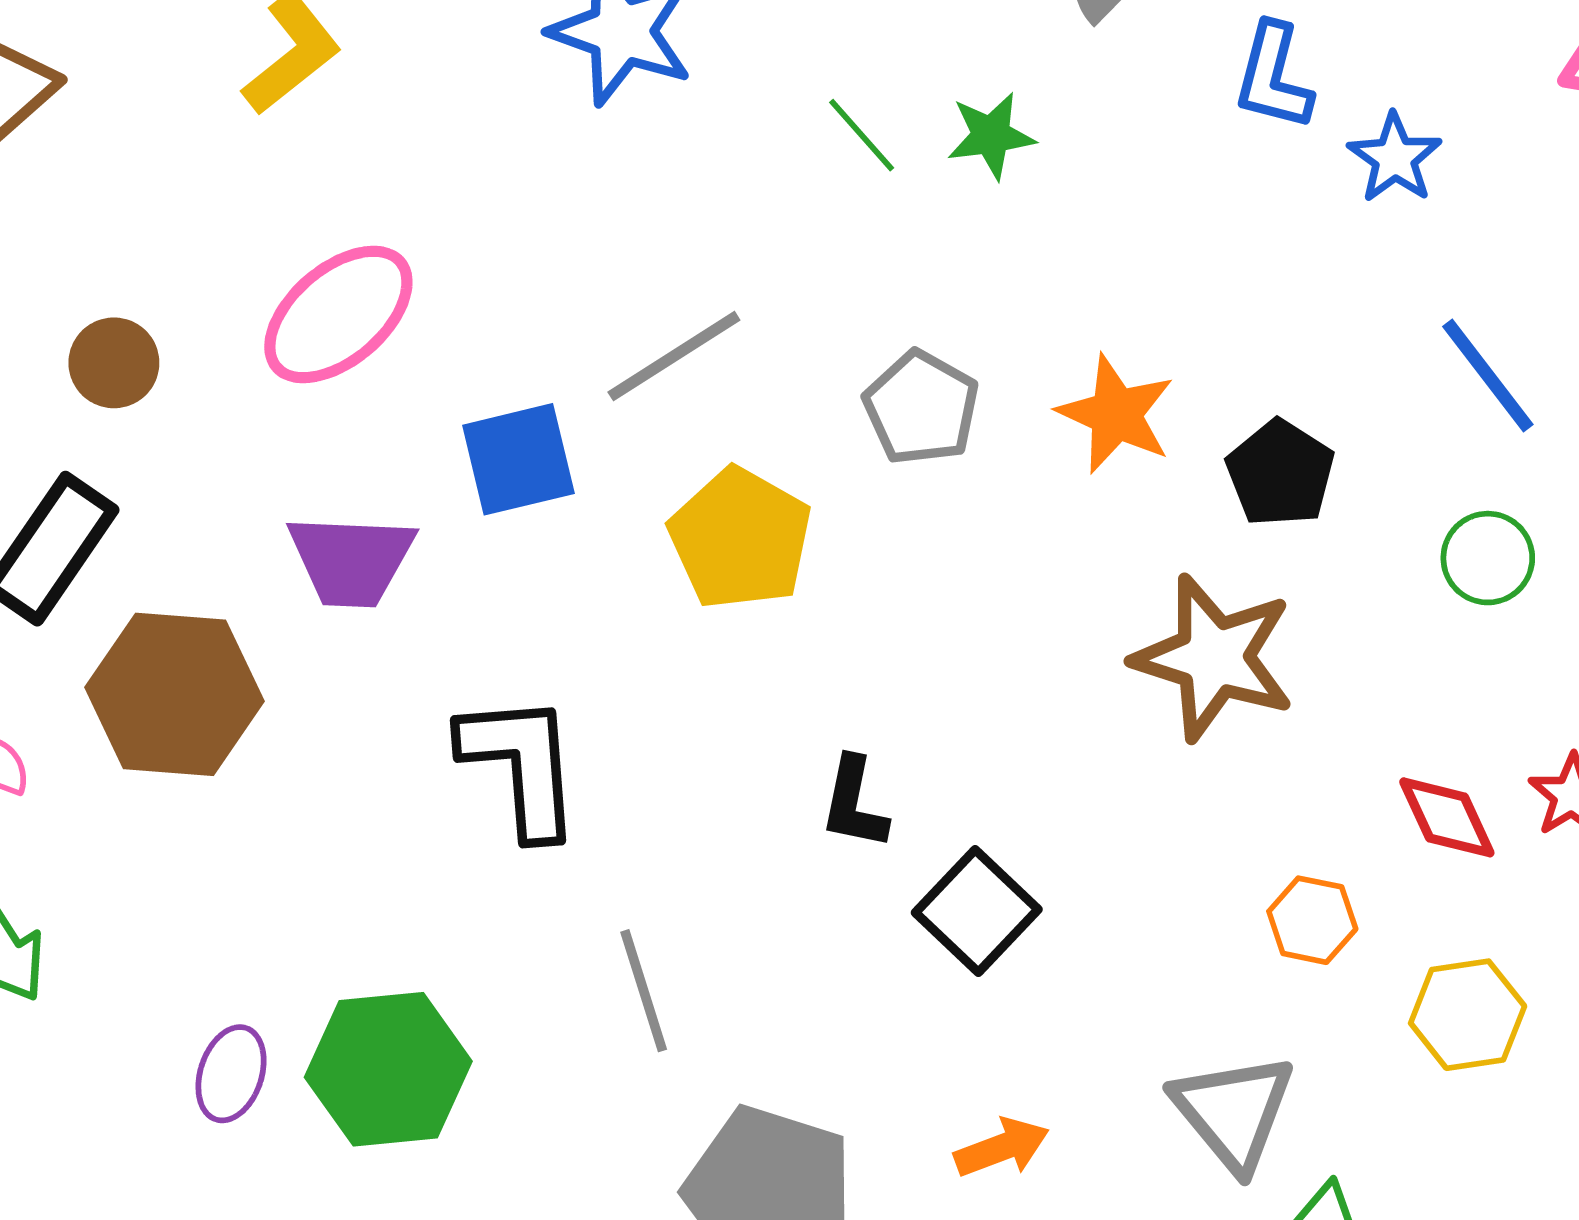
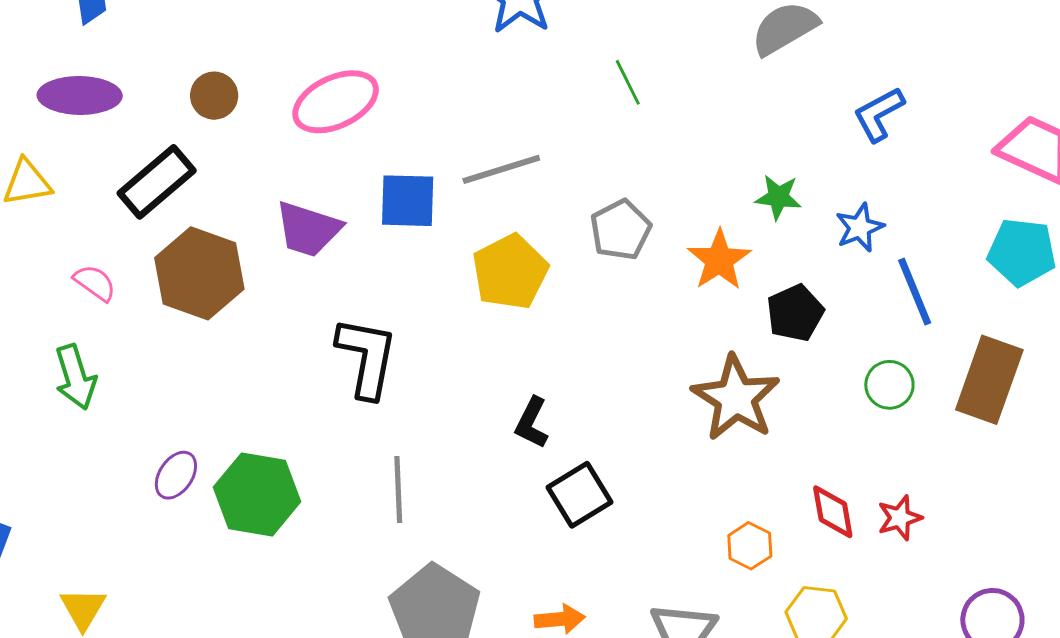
blue L-shape: (1273, 77) -> (879, 114), moved, turned 32
green star: (991, 136) -> (778, 197), moved
blue star: (1395, 158) -> (860, 228), moved

